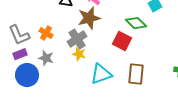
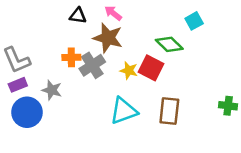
brown star: (89, 18) -> (108, 38), turned 30
orange cross: (46, 33) -> (71, 57), moved, turned -32
yellow star: (79, 54) -> (129, 70), moved

